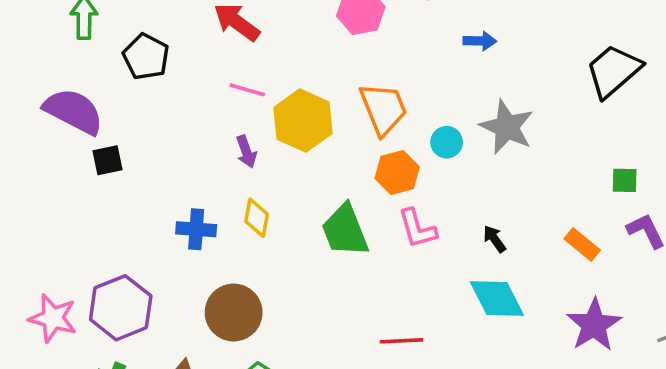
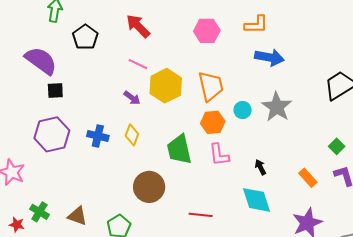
blue arrow: (480, 41) -> (269, 57), size x1.6
purple arrow: (246, 152) -> (132, 98), turned -42
green square: (625, 180) -> (337, 146), turned 35
purple hexagon: (121, 308) -> (52, 134), moved
brown circle: (234, 313) -> (149, 187), moved

